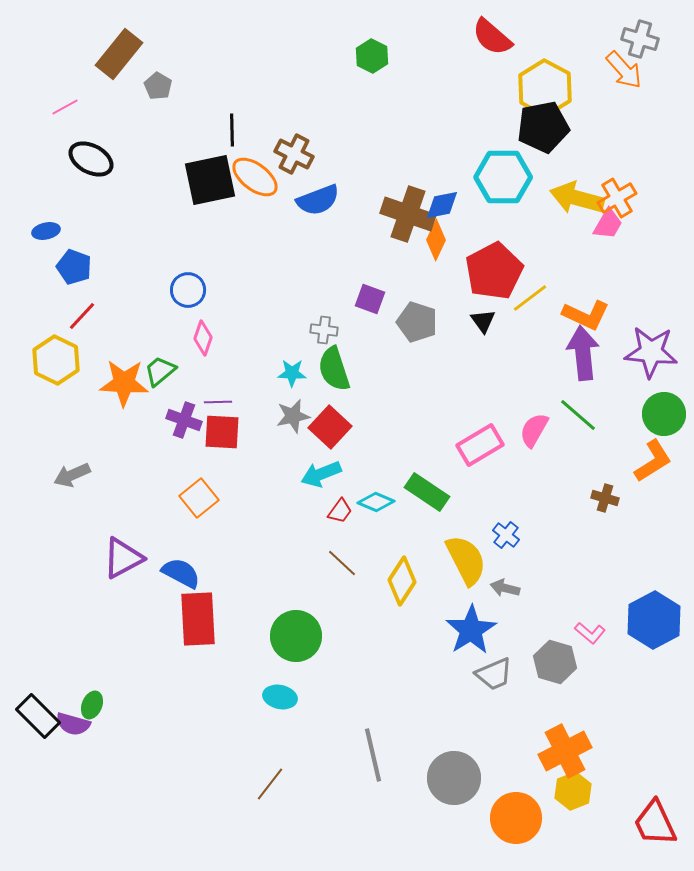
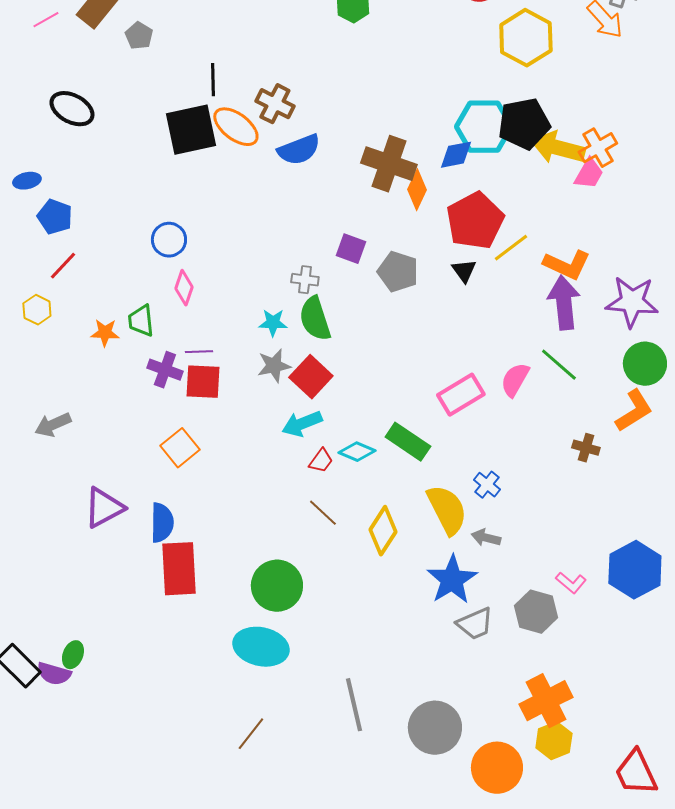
pink line: (65, 107) -> (46, 20), moved
black pentagon: (543, 127) -> (524, 124), moved
blue diamond: (442, 205) -> (456, 155), moved
yellow hexagon: (56, 360) -> (37, 310), size x0.6
green trapezoid: (160, 371) -> (141, 321), turned -56
orange star: (124, 383) -> (105, 333), size x0.6
blue semicircle: (181, 573) -> (162, 523), turned 63
cyan ellipse: (280, 697) -> (261, 647), size x1.6

